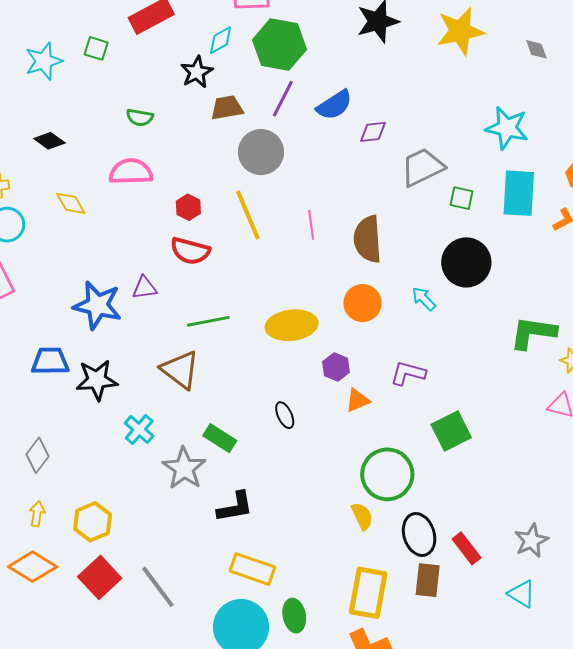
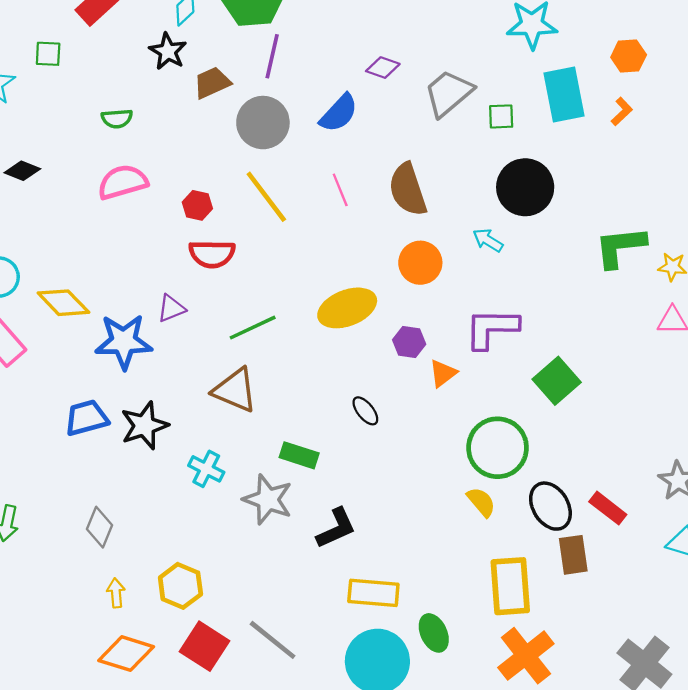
blue semicircle: (334, 105) -> (339, 113), moved
purple diamond: (373, 132) -> (383, 68), turned 40
yellow diamond: (71, 203) -> (63, 303), moved, size x1.4
purple L-shape: (408, 373) -> (492, 328), size x1.4

